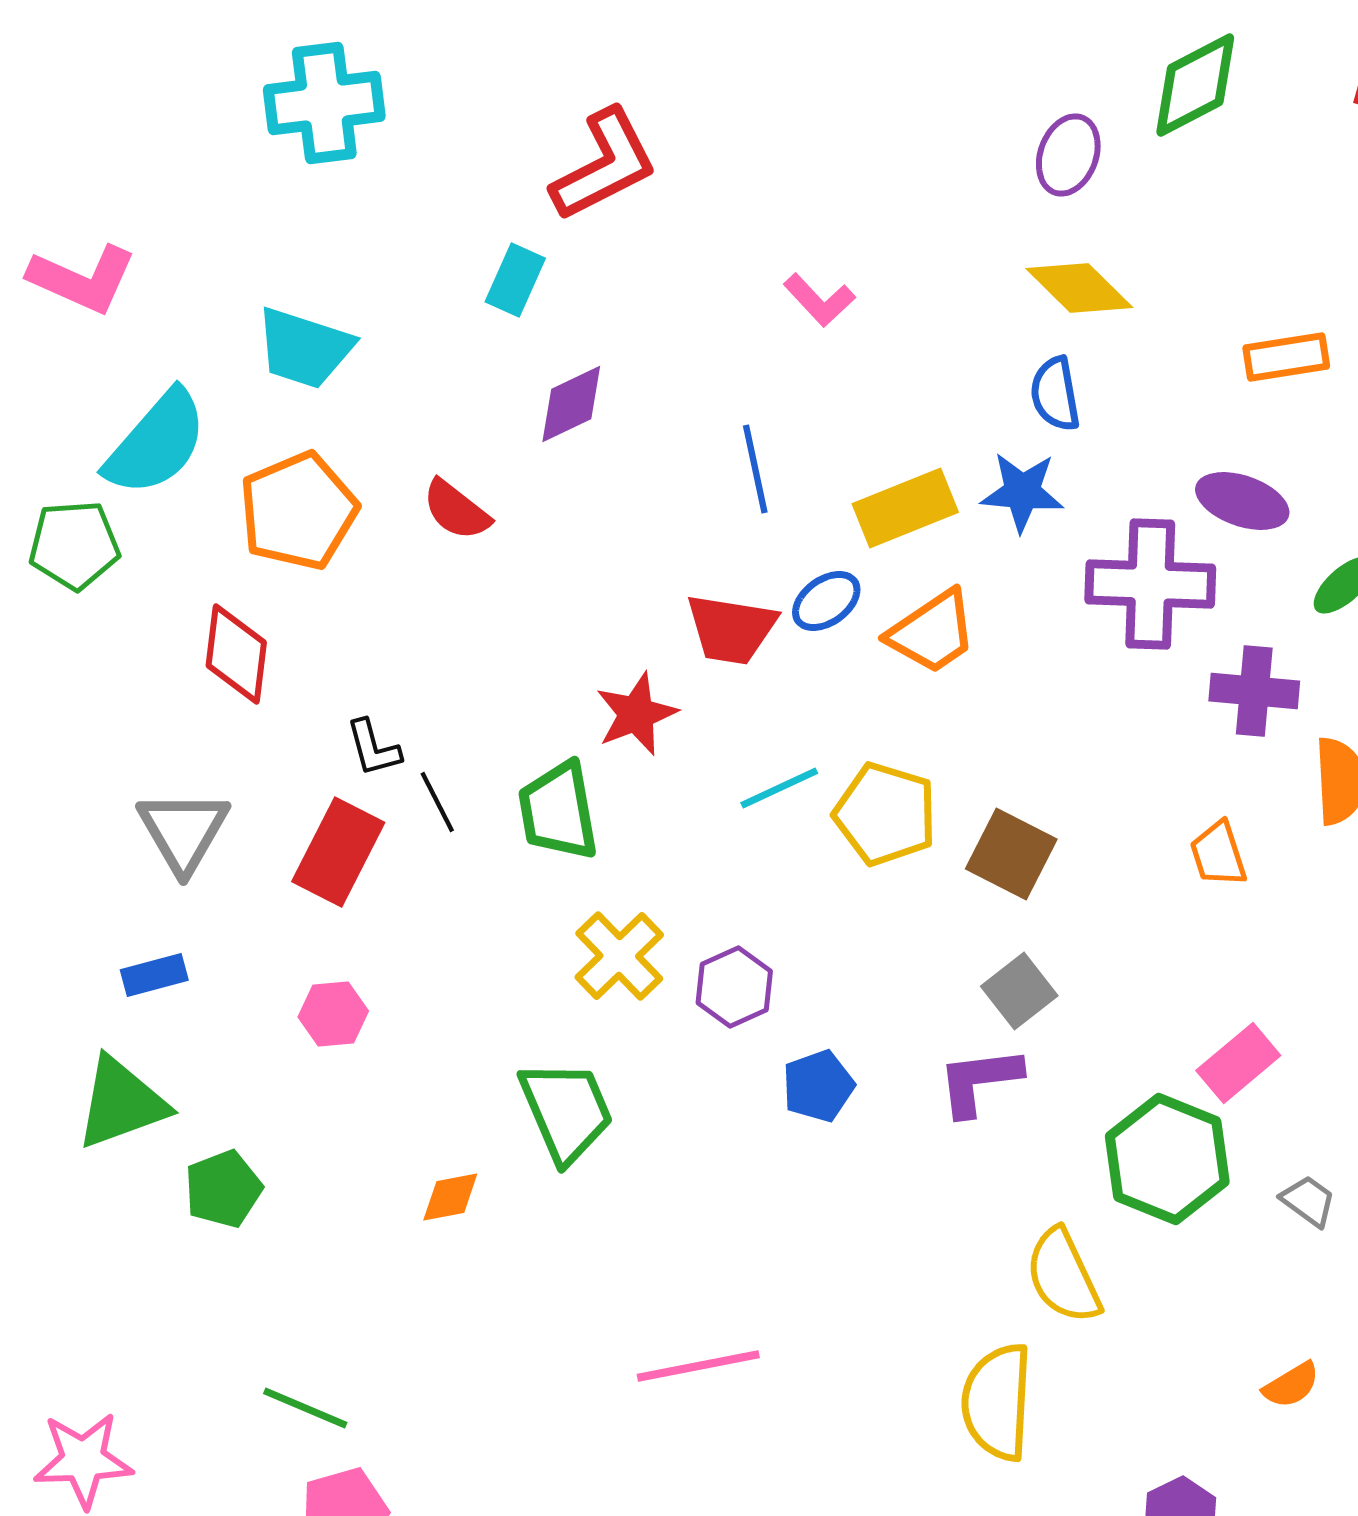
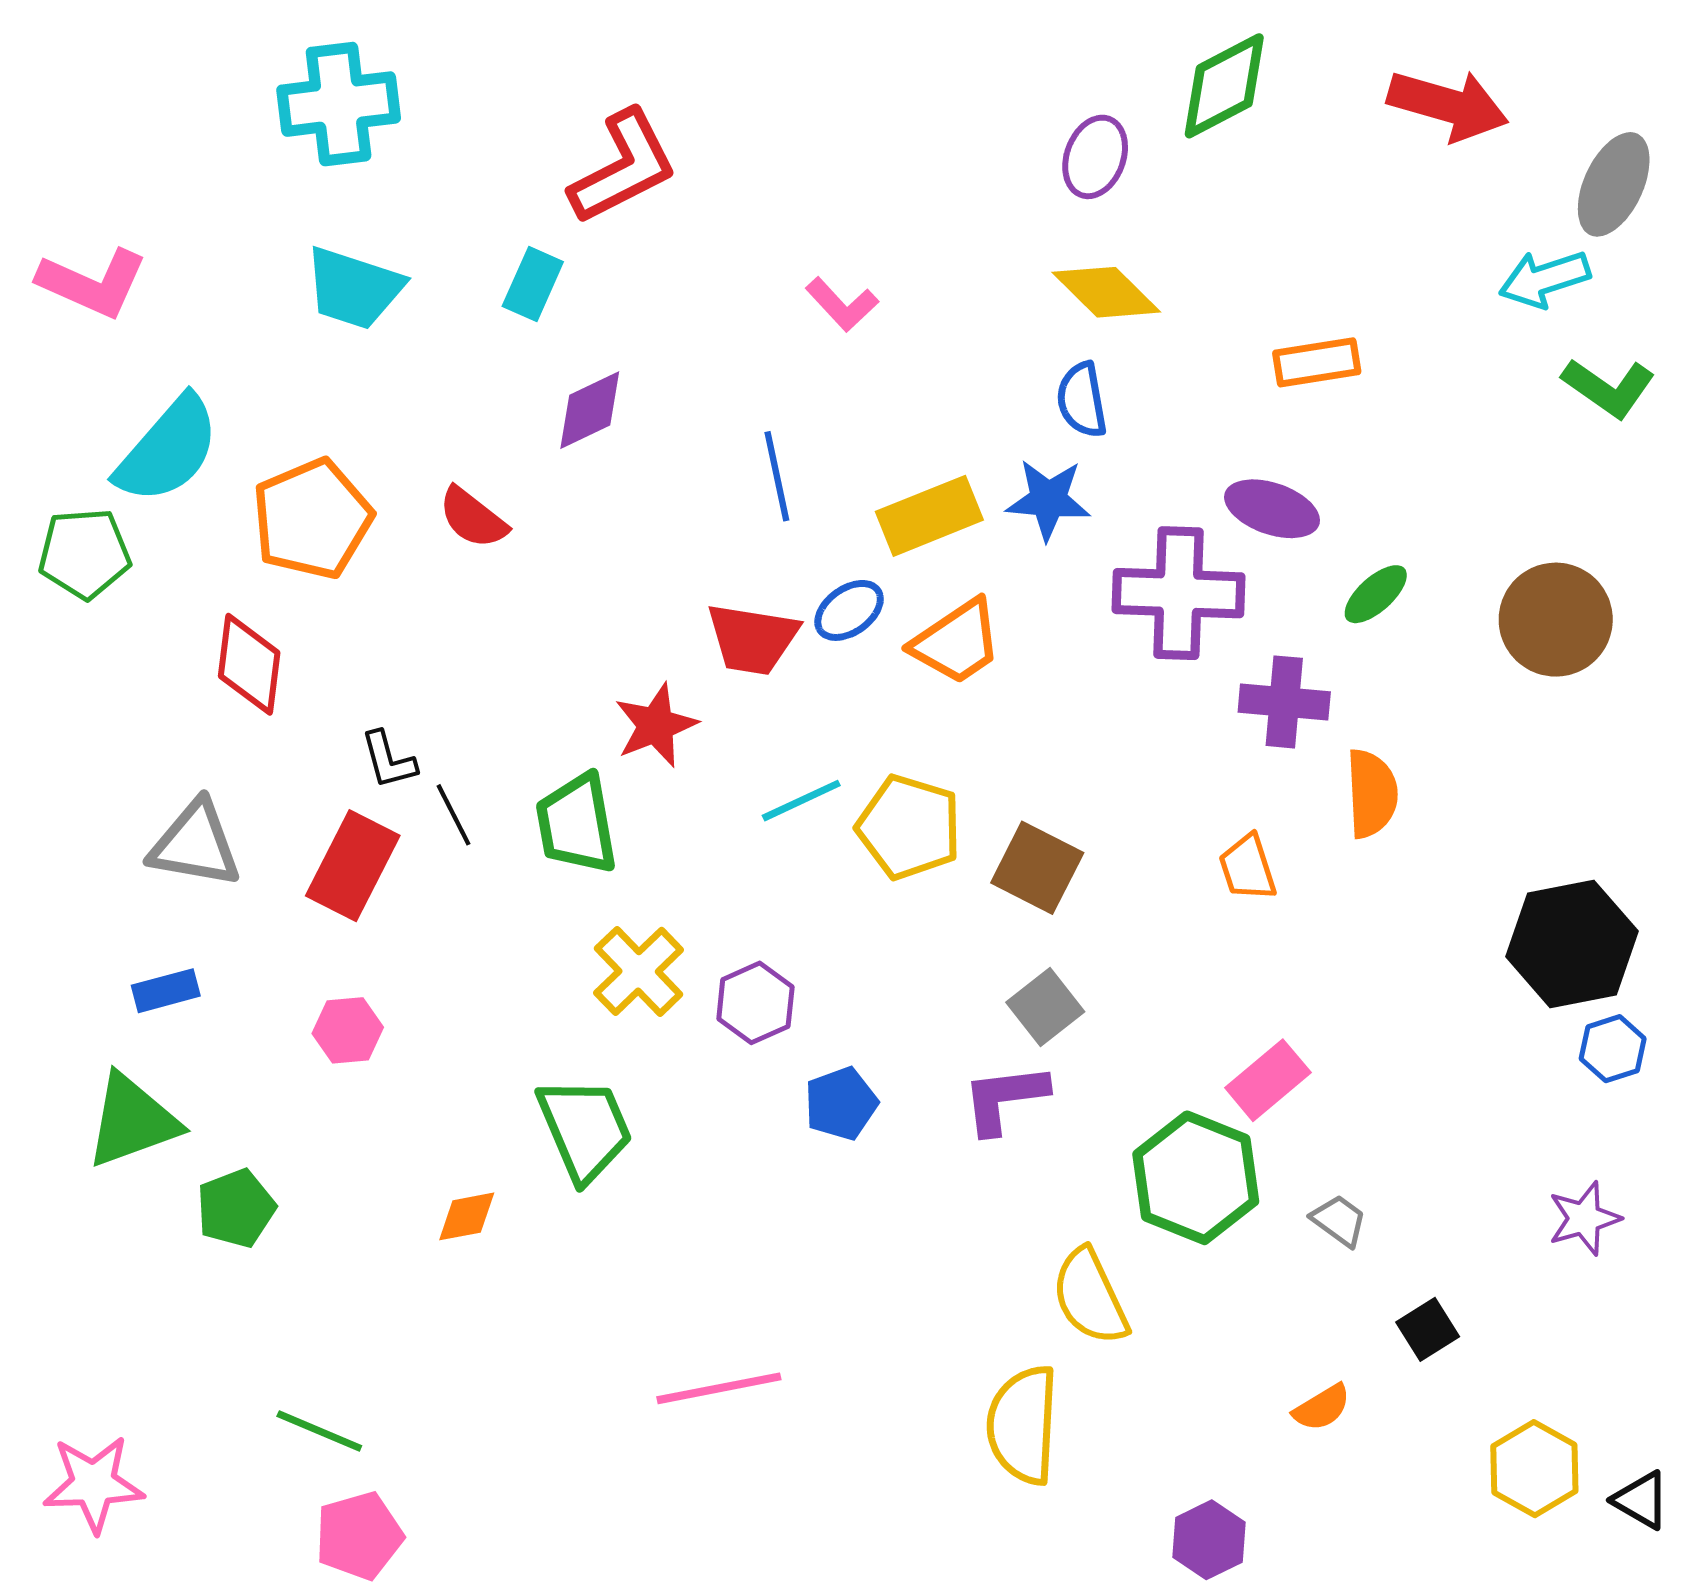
cyan trapezoid: (304, 348) -> (354, 288), moved
gray triangle: (183, 831) -> (195, 844), turned -50

